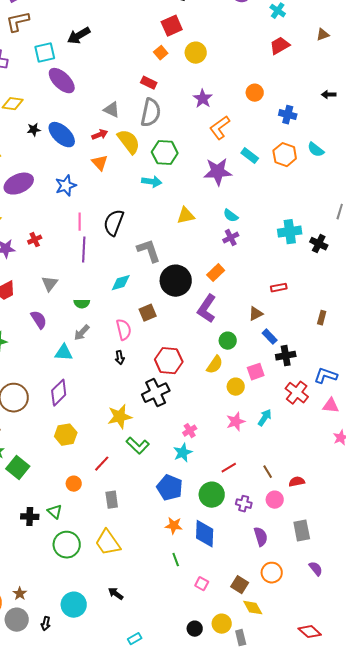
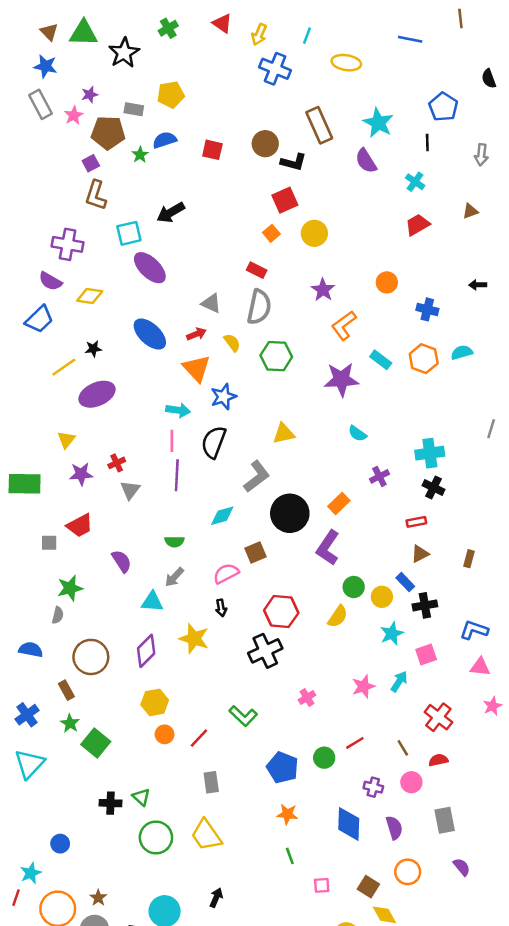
brown L-shape: (18, 22) -> (96, 195), turned -60
black star: (34, 130) -> (93, 349), moved
yellow semicircle: (129, 142) -> (232, 343), size x0.6
cyan semicircle: (316, 150) -> (462, 352), turned 126
orange triangle: (100, 163) -> (196, 368), size x1.4
cyan arrow: (152, 182) -> (178, 410), moved
blue star: (66, 186) -> (223, 397), moved
yellow triangle: (186, 216) -> (284, 433), moved
purple cross: (231, 238) -> (379, 476), moved
black cross: (319, 244) -> (433, 488), moved
gray L-shape: (149, 251) -> (257, 476), turned 72
gray triangle: (50, 284) -> (130, 490), moved
brown triangle: (256, 314) -> (420, 554), moved
pink semicircle: (124, 330) -> (226, 573), turned -105
pink square: (256, 372) -> (426, 655), moved
yellow circle: (236, 387) -> (382, 597), moved
red cross: (297, 393) -> (438, 717), moved
yellow star: (120, 417) -> (194, 639), moved, turned 30
cyan star: (183, 453) -> (392, 634), moved
orange circle: (74, 484) -> (165, 734), moved
green circle: (212, 495) -> (324, 758), moved, size x0.7
blue diamond: (205, 534) -> (349, 824), moved
pink square: (202, 584) -> (322, 885), turned -32
black arrow: (116, 594) -> (216, 898), turned 77

